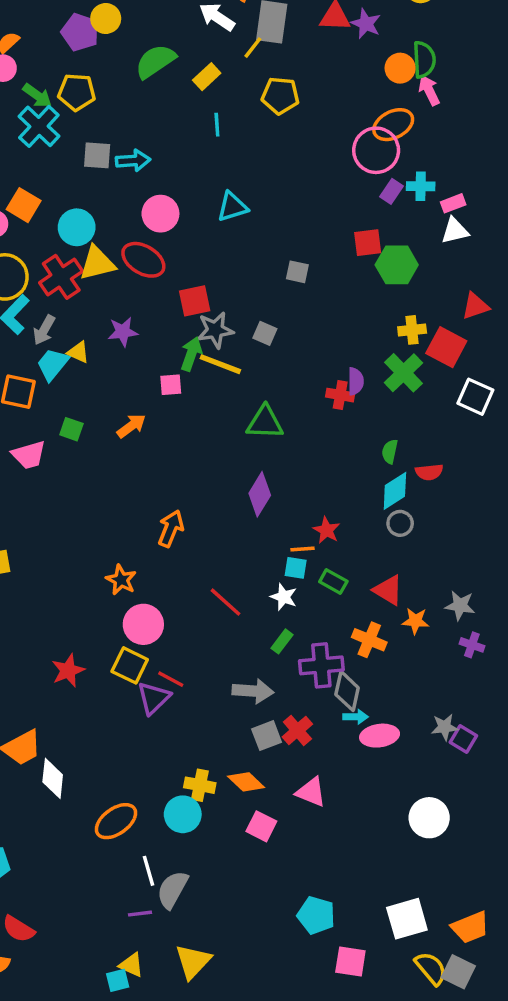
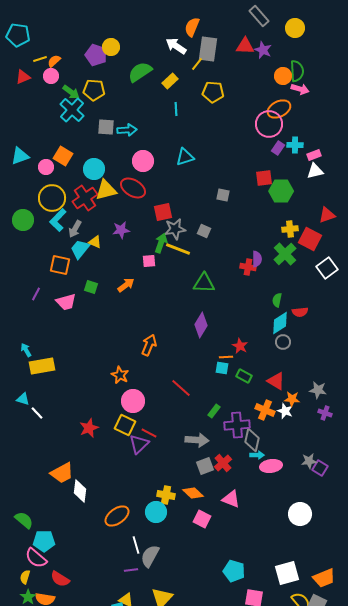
pink arrow: (429, 90) -> (300, 89), turned 132
white square: (475, 397) -> (327, 268), turned 30
white star: (284, 597) -> (285, 411), moved

